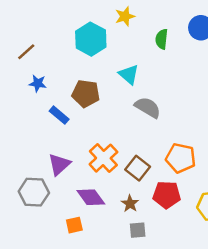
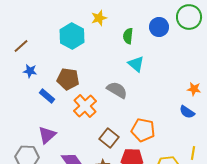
cyan triangle: (129, 75) -> (136, 64), moved
orange cross: (103, 158) -> (85, 106), moved

